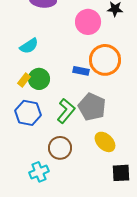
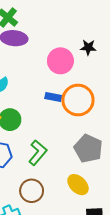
blue rectangle: (81, 71) -> (53, 97), moved
gray pentagon: (92, 107) -> (88, 148), moved

